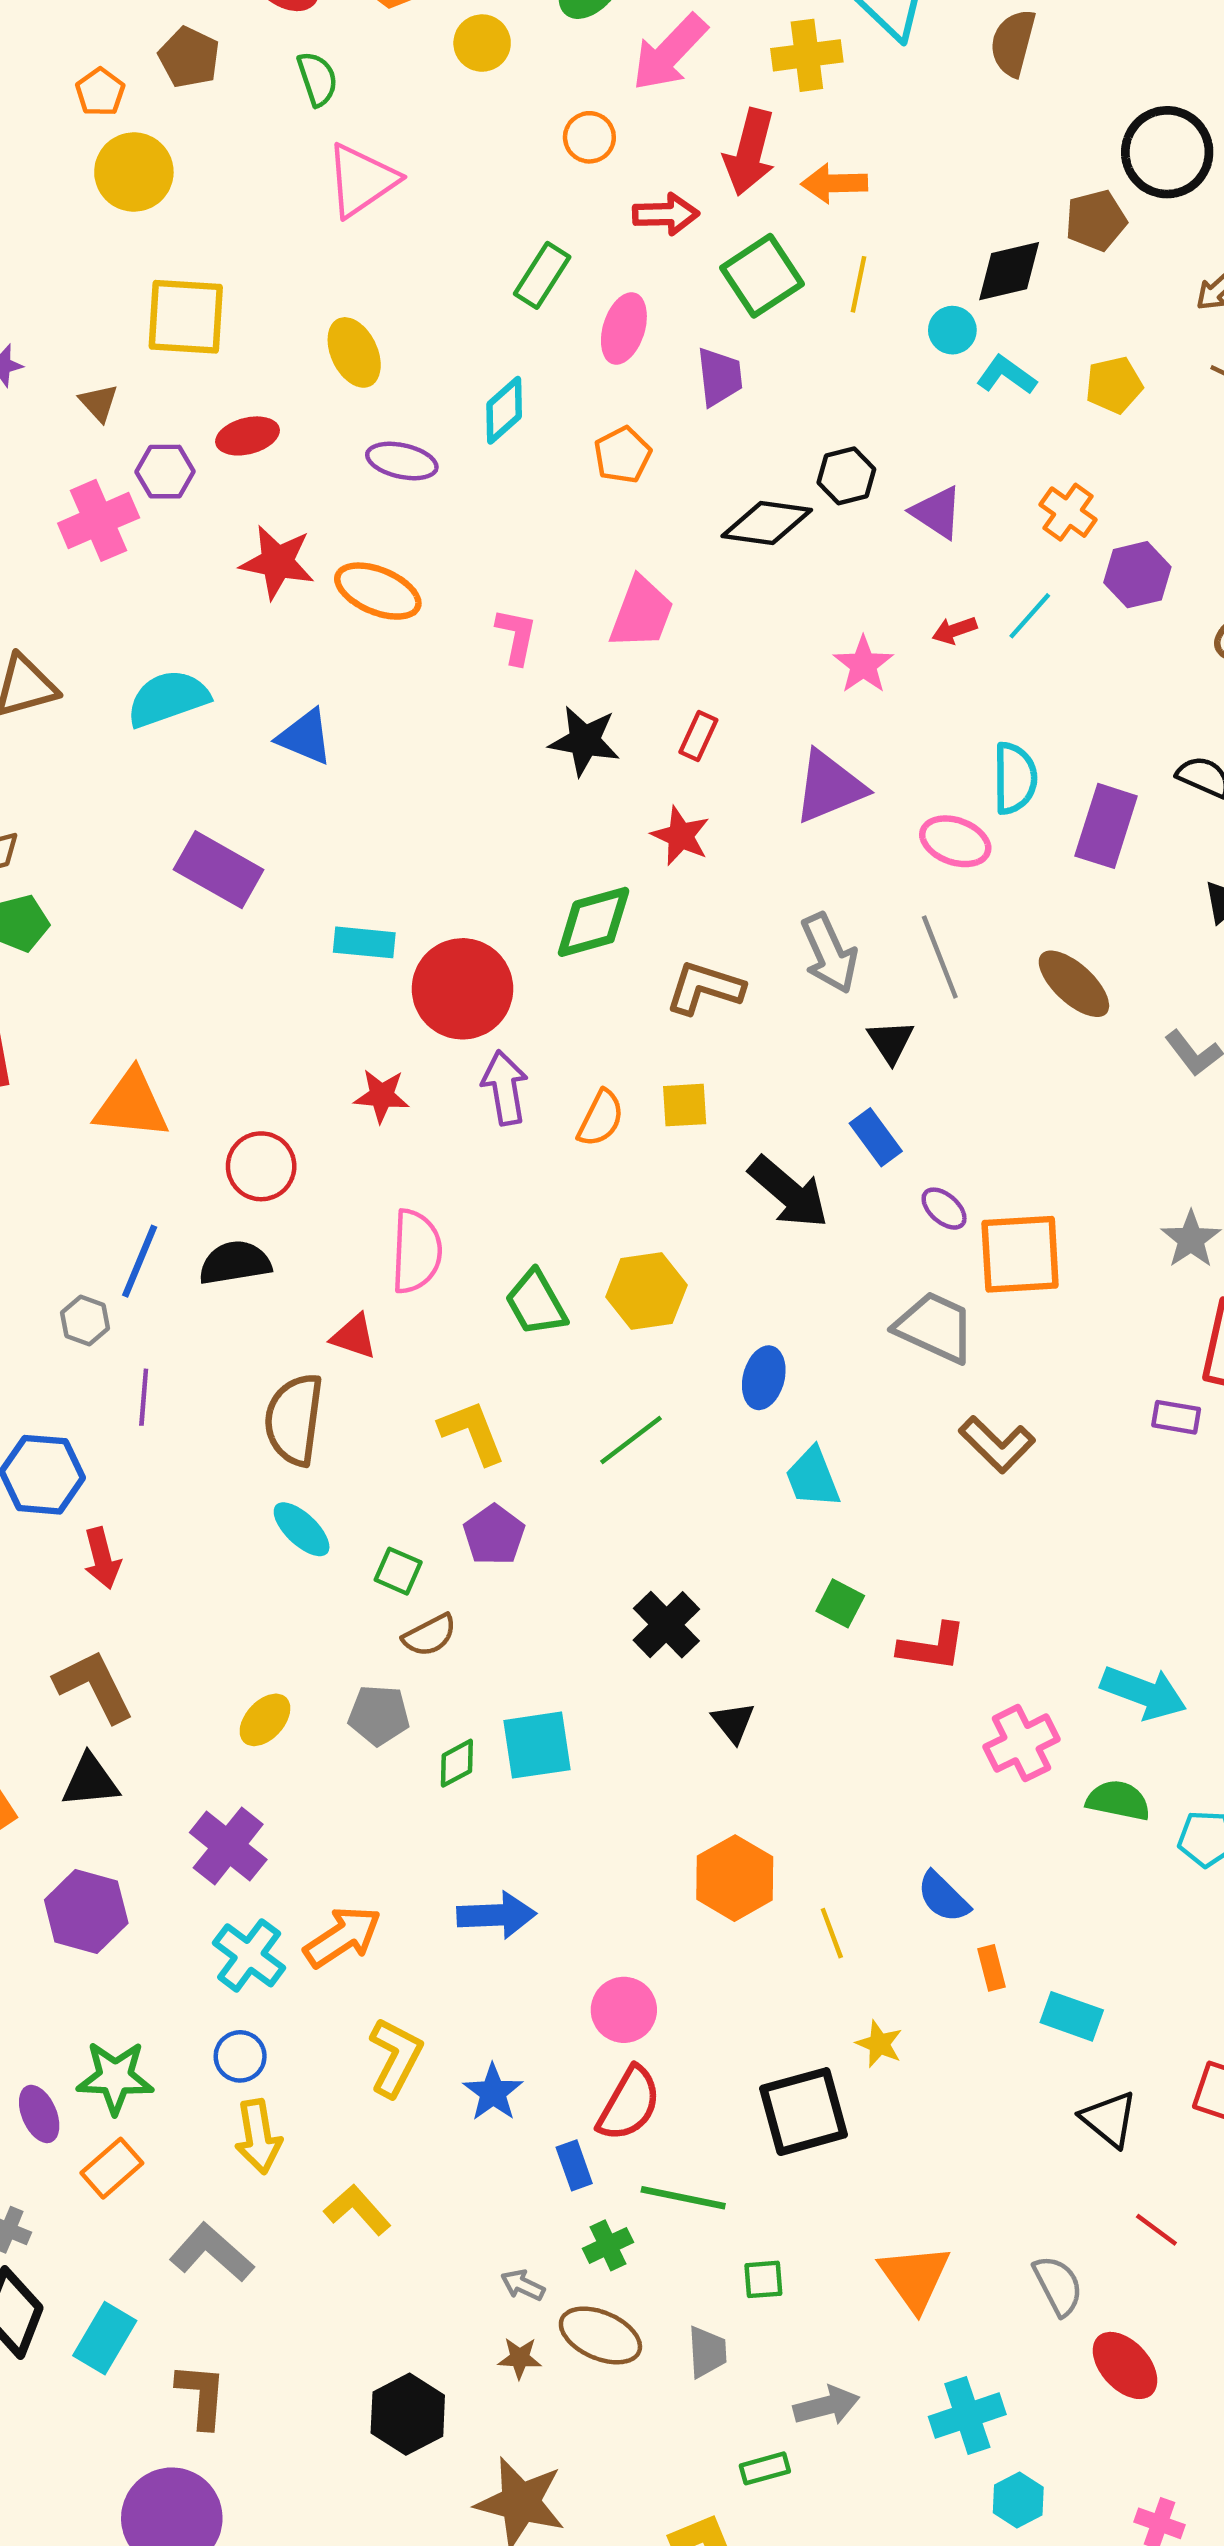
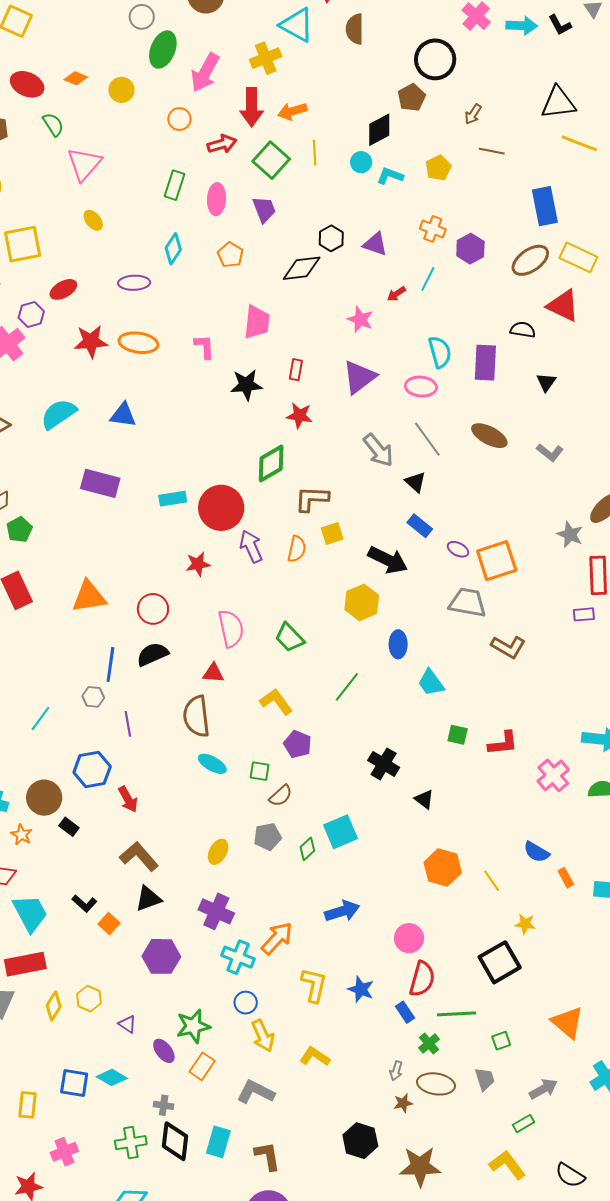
yellow ellipse: (354, 352) -> (93, 220), moved, size x0.7
brown L-shape: (705, 988) -> (312, 499), moved
yellow hexagon: (646, 1291) -> (362, 602), moved
gray arrow: (523, 2285) -> (396, 1071), turned -84

